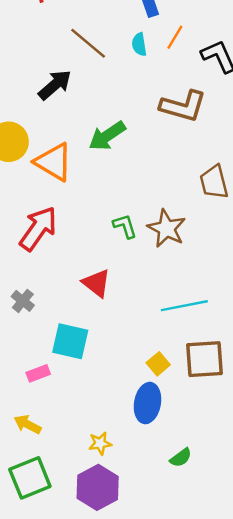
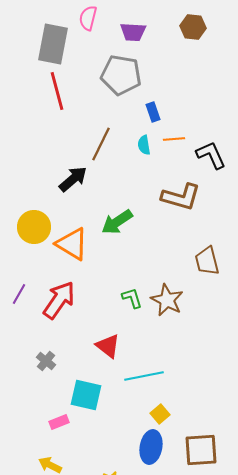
orange line: (175, 37) -> (174, 139), turned 55
brown line: (88, 43) -> (101, 144), turned 76
cyan line: (184, 306) -> (144, 376), moved
brown square: (205, 359) -> (201, 450), moved

